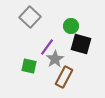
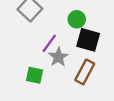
green square: (29, 66) -> (34, 75), moved
brown rectangle: (64, 77) -> (85, 72), moved

